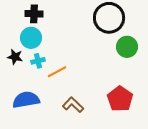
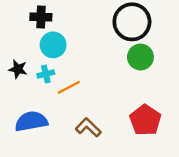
cyan circle: (31, 38) -> (53, 45), moved
green circle: (127, 47) -> (140, 57), moved

